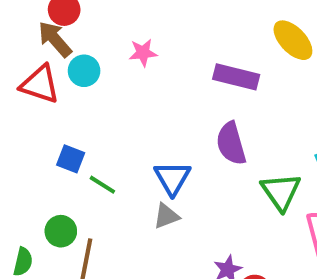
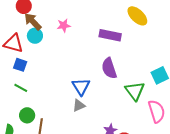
brown arrow: (55, 39) -> (33, 22), moved
blue square: (71, 159) -> (20, 65), moved
green line: (102, 185) -> (21, 88), moved

